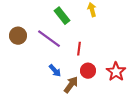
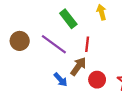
red line: (79, 49) -> (87, 44), moved
brown arrow: (71, 85) -> (78, 66), moved

